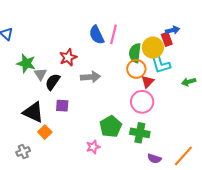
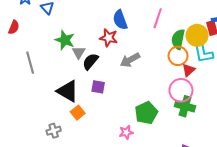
blue semicircle: (97, 35) -> (120, 20), moved
red star: (68, 57) -> (109, 38), turned 30
gray arrow: (91, 77) -> (130, 60), turned 150
green cross: (140, 133) -> (185, 106), moved

